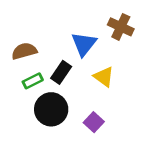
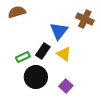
brown semicircle: (24, 51) -> (17, 12), moved
yellow triangle: (104, 77) -> (64, 54), moved

